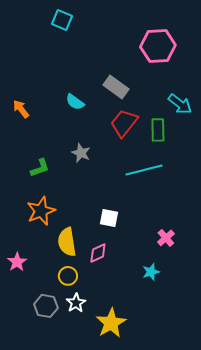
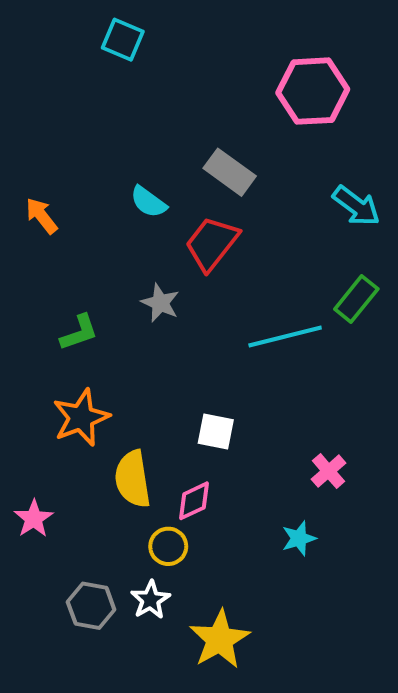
red trapezoid: (124, 123) -> (212, 243), moved
green rectangle: (158, 130) -> (356, 299), moved, turned 40
yellow circle: (68, 276) -> (168, 546), moved

